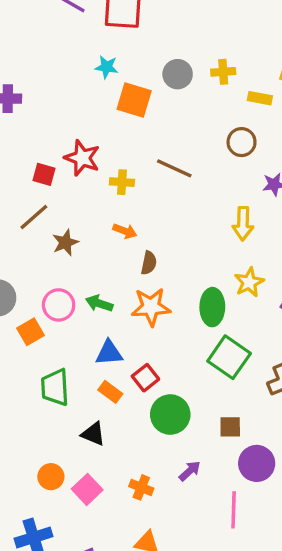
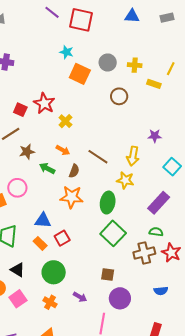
brown circle: (242, 142) -> (119, 96), moved
brown line: (174, 168) -> (98, 157), moved
yellow cross: (122, 182) -> (65, 121), turned 32
yellow star: (249, 282) -> (125, 180), moved, turned 30
green arrow: (99, 303) -> (47, 168), moved
green circle: (170, 415) -> (54, 272), moved
black triangle: (93, 434) -> (18, 270), moved
purple arrow: (190, 471) -> (80, 297), turned 64

